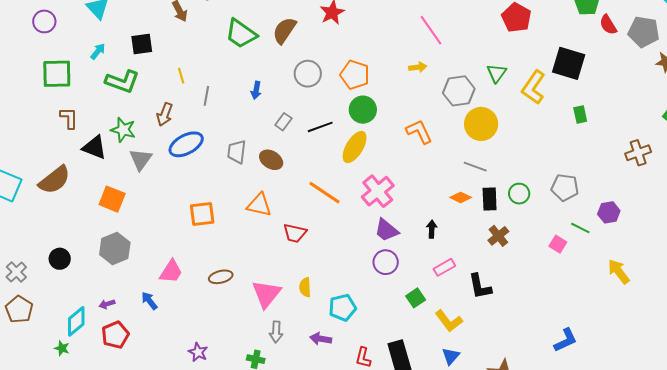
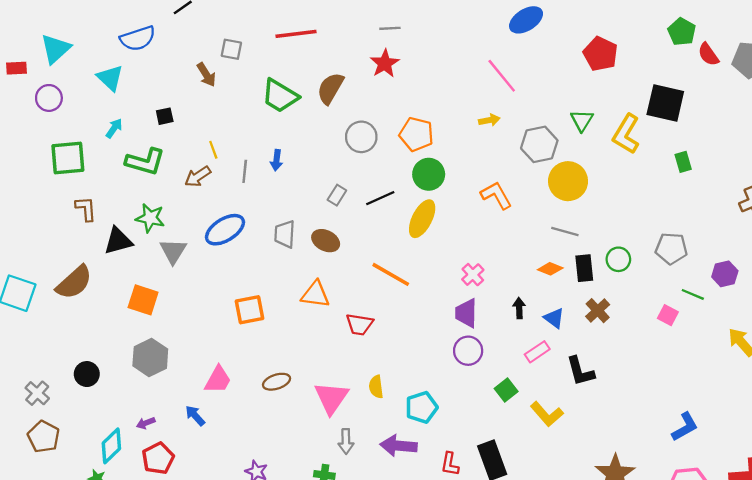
black square: (142, 44) -> (165, 116), size x0.7
blue arrow: (256, 90) -> (276, 160), moved
brown arrow: (165, 114) -> (198, 176), moved, turned 40
black triangle: (95, 147) -> (118, 241), turned -32
pink cross: (378, 191) -> (473, 275), moved, size x0.6
purple trapezoid: (386, 230) -> (466, 313), turned 56
purple arrow: (321, 339) -> (399, 446), size x1.4
blue triangle: (451, 356) -> (554, 318), moved, turned -30

